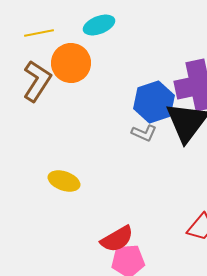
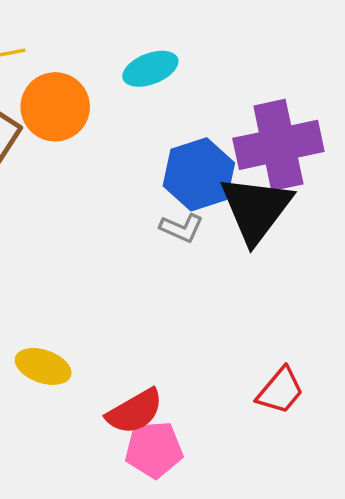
cyan ellipse: (99, 25) -> (150, 69), moved
yellow ellipse: (64, 181) -> (43, 366), moved

